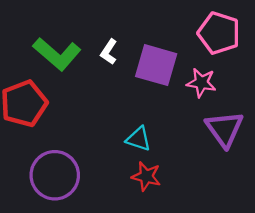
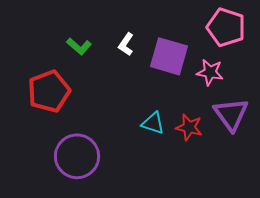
green L-shape: (57, 54) -> (79, 46), size x0.6
red star: (146, 176) -> (189, 127), moved

